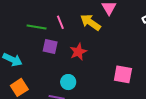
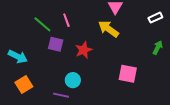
yellow arrow: (90, 22) -> (108, 29), moved
green line: (37, 27) -> (42, 24), turned 30

